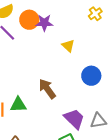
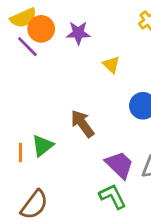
orange circle: (29, 20) -> (41, 29), moved
green triangle: (18, 105) -> (43, 146), turned -36

